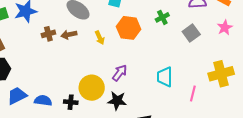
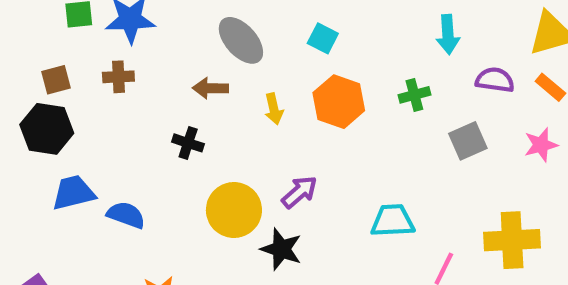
brown cross: (48, 34) -> (118, 77), moved
cyan trapezoid: (165, 77) -> (393, 221), turned 75
black cross: (71, 102) -> (188, 143), moved

